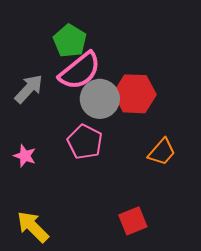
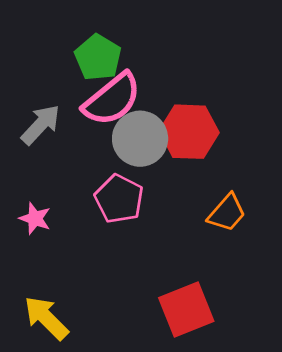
red square: (133, 221) -> (186, 310), size x1.4

